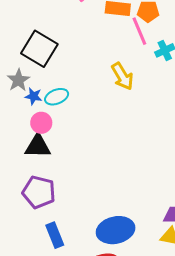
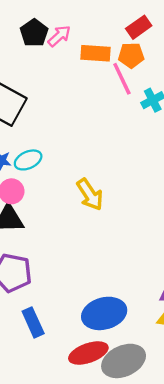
yellow arrow: (122, 76) -> (90, 195), moved

